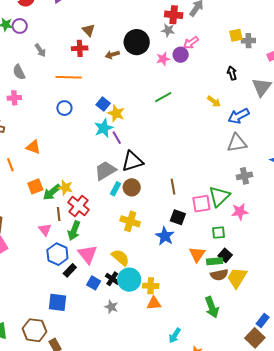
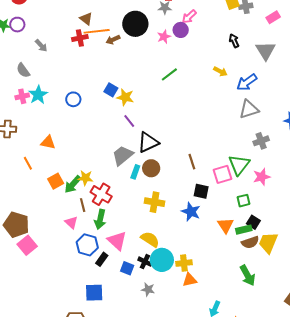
orange line: (69, 77) -> (97, 31), moved
cyan star: (104, 128) -> (38, 95), moved

